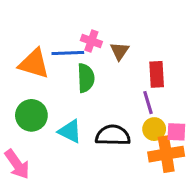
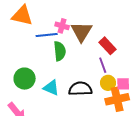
brown triangle: (119, 51) -> (81, 32), size x1.6
orange triangle: (34, 64) -> (22, 16), moved
red rectangle: (157, 74) -> (107, 46), turned -36

